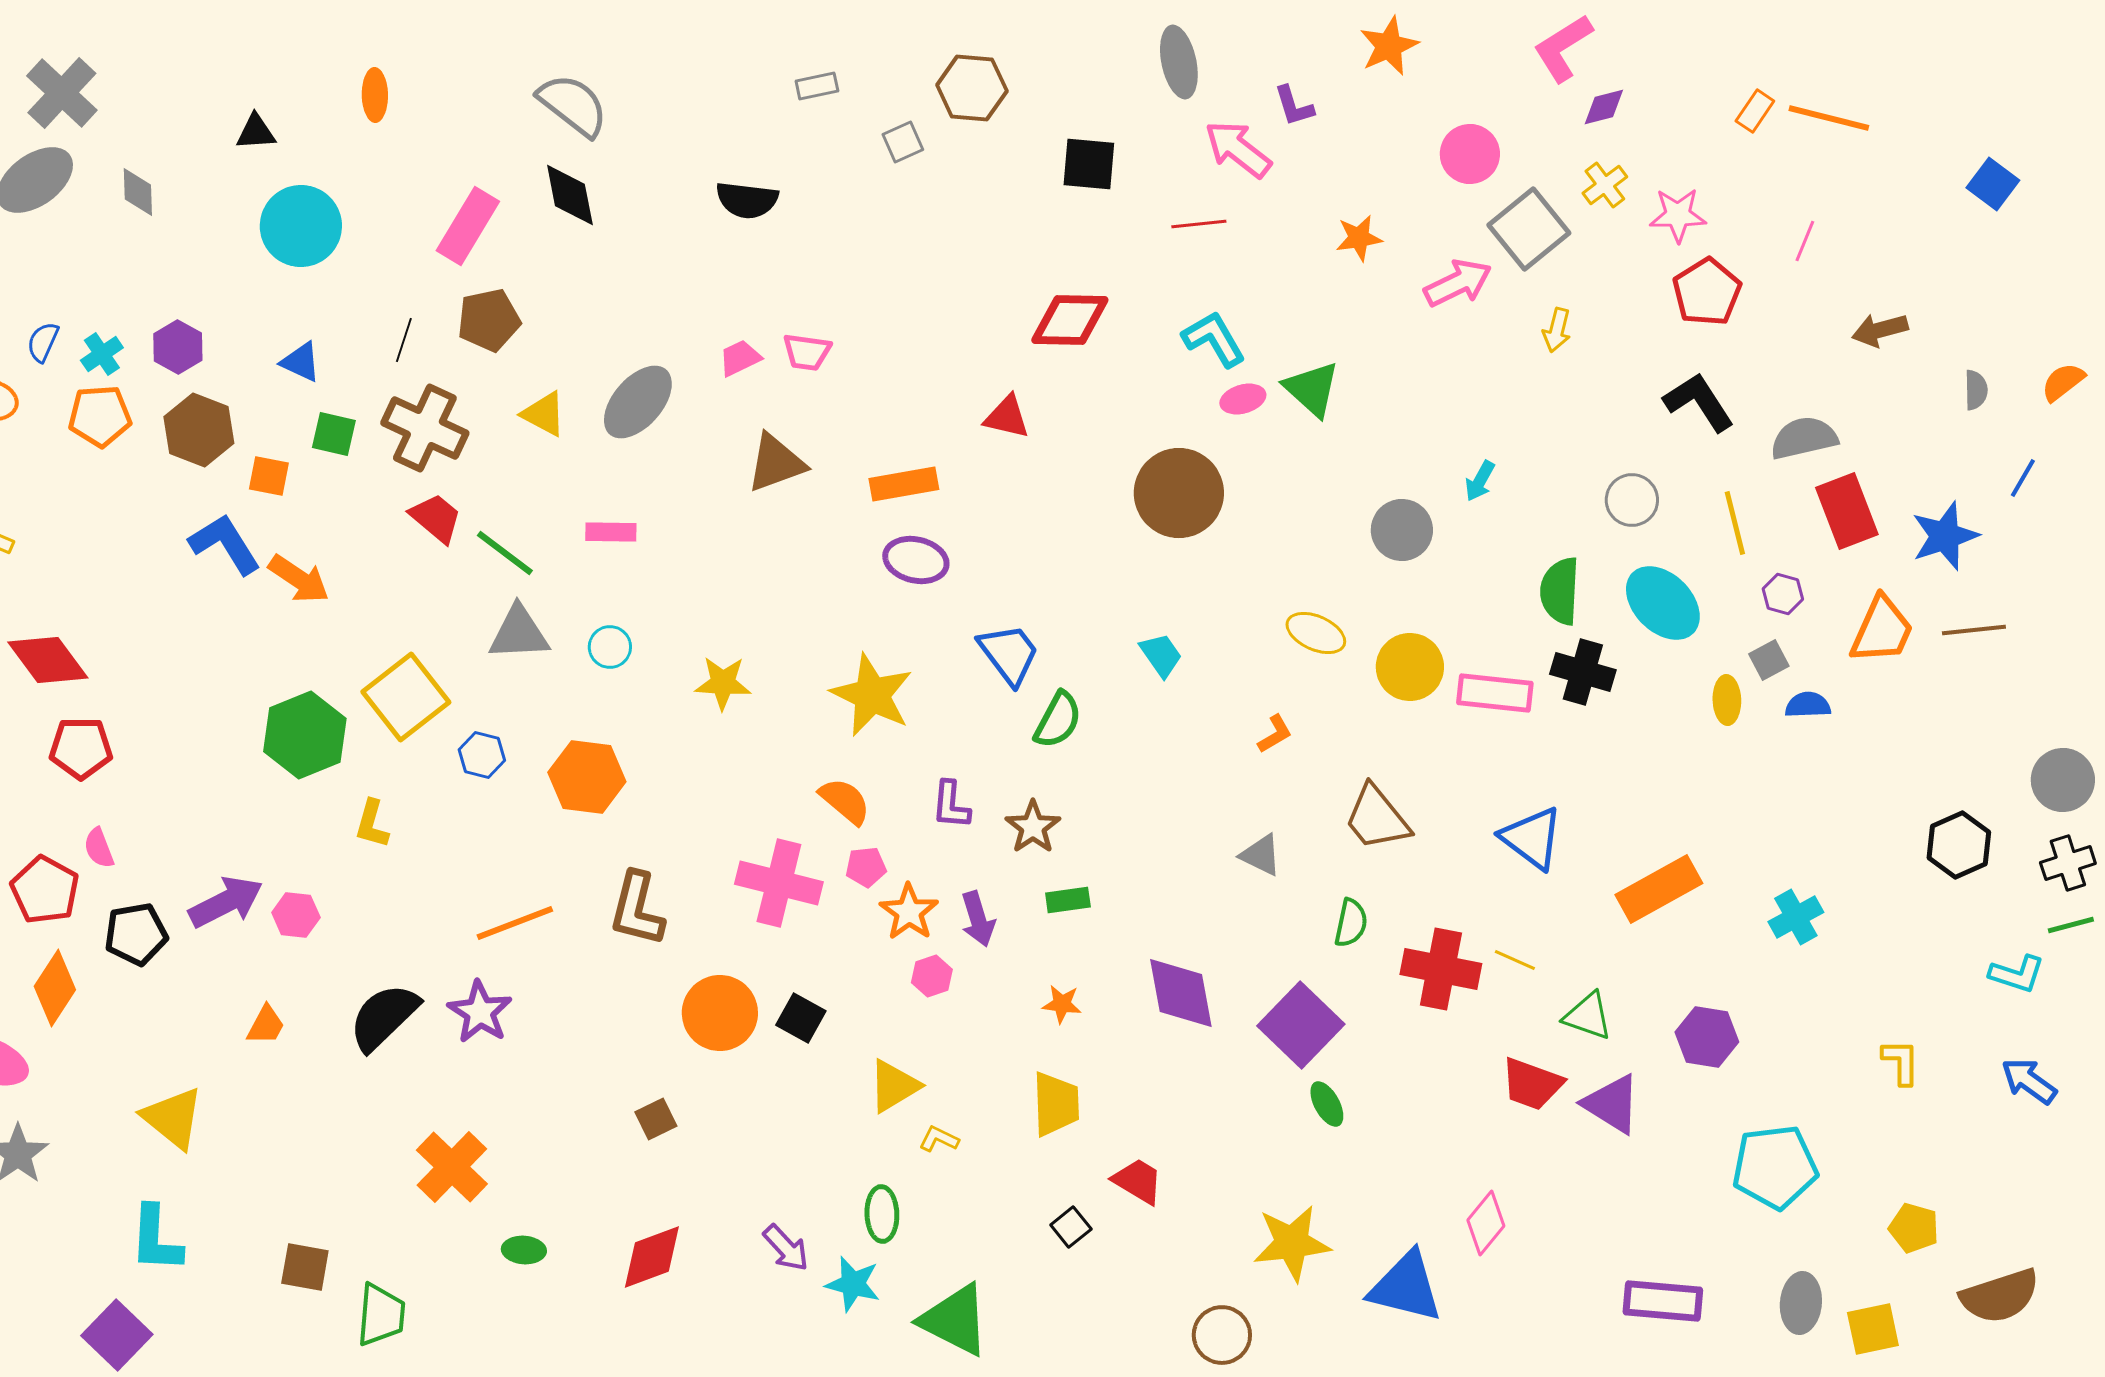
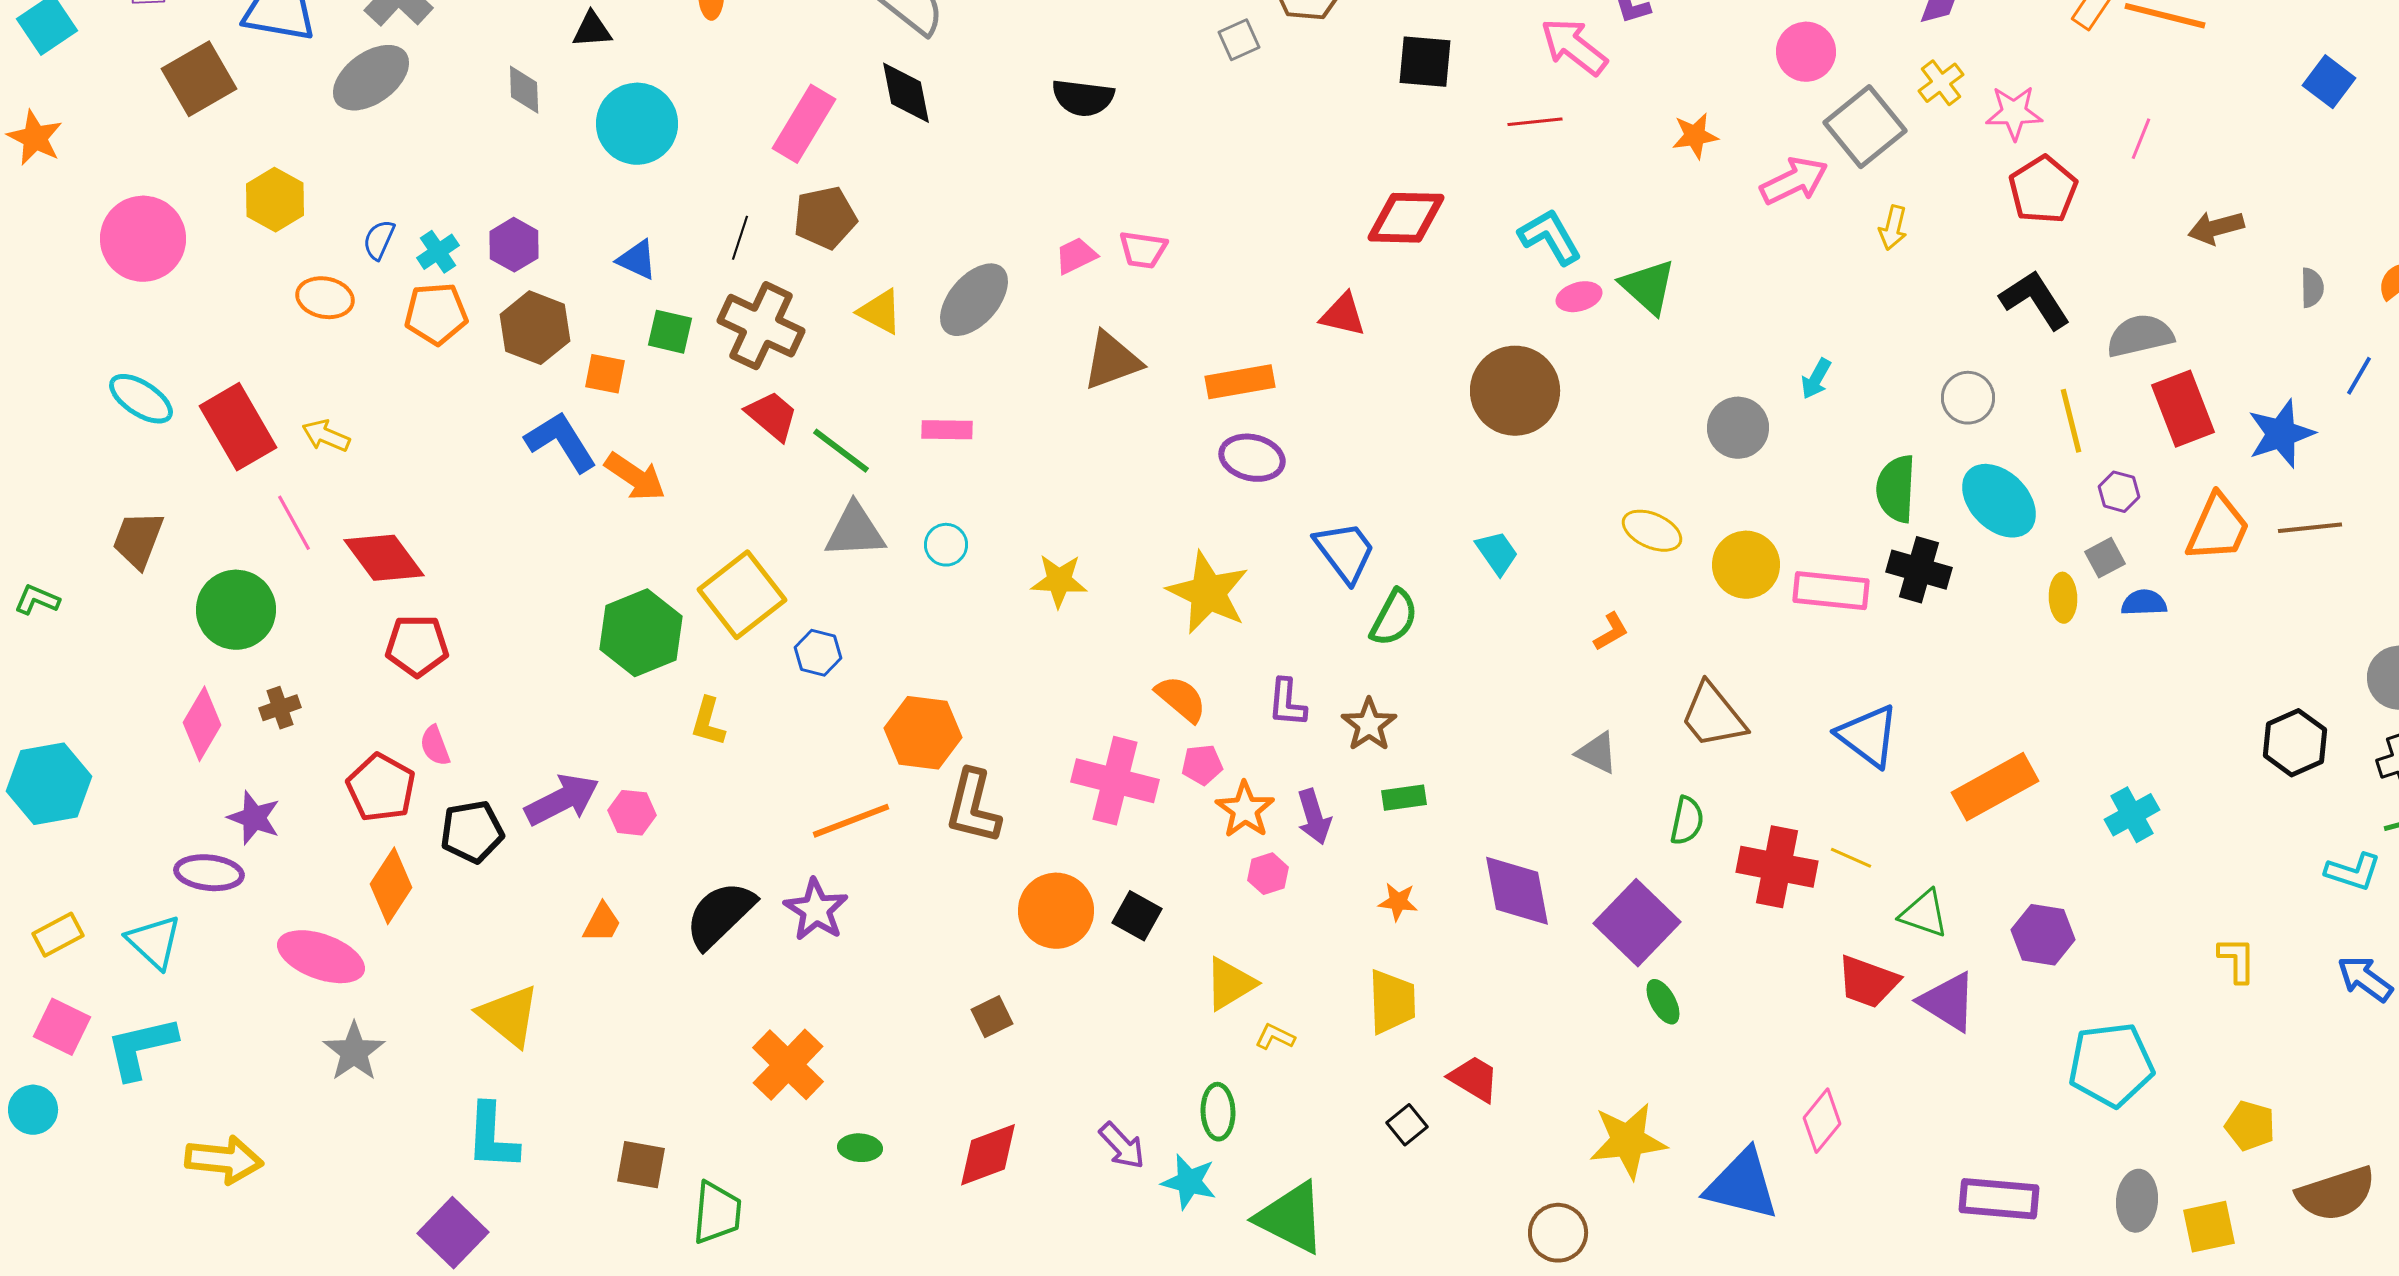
gray diamond: (138, 192) -> (524, 90), moved
orange hexagon: (587, 777) -> (923, 733), moved

